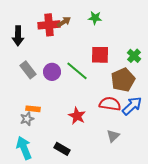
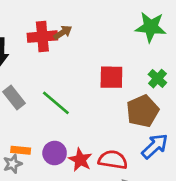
green star: (95, 18) -> (151, 27), moved, size x1.6
green line: (77, 71) -> (56, 103), moved
purple circle: (52, 72) -> (55, 153), moved
red semicircle: (110, 104) -> (113, 160), moved

